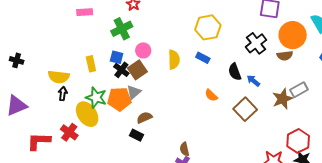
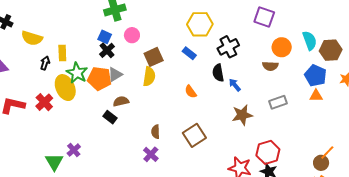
orange circle: (293, 35) -> (282, 47), size x0.7
black cross: (256, 43) -> (228, 47), moved
yellow semicircle: (174, 60) -> (149, 77), moved
yellow rectangle: (91, 64) -> (62, 53), moved
brown square: (137, 70) -> (154, 57), moved
yellow semicircle: (59, 77) -> (32, 38), moved
brown star: (283, 99) -> (242, 115), moved
brown square: (245, 109) -> (194, 135), moved
brown semicircle: (184, 149) -> (156, 132), moved

